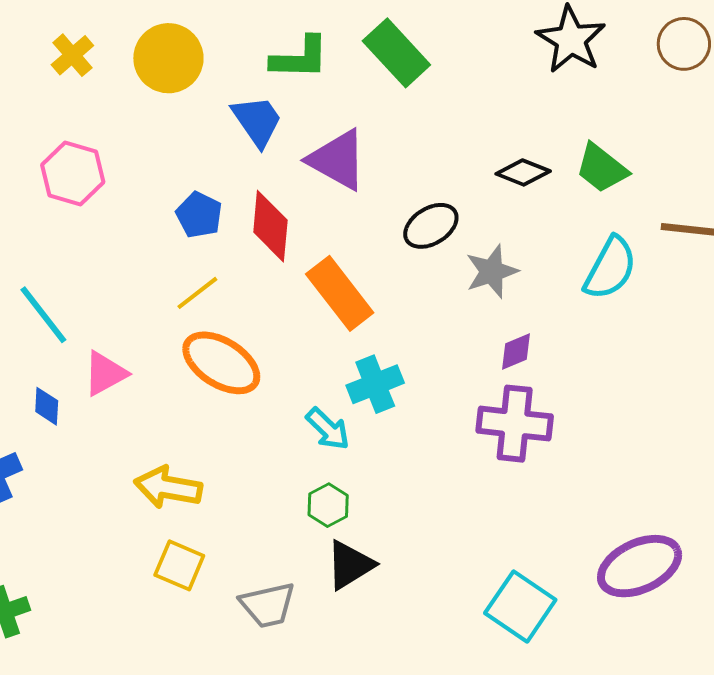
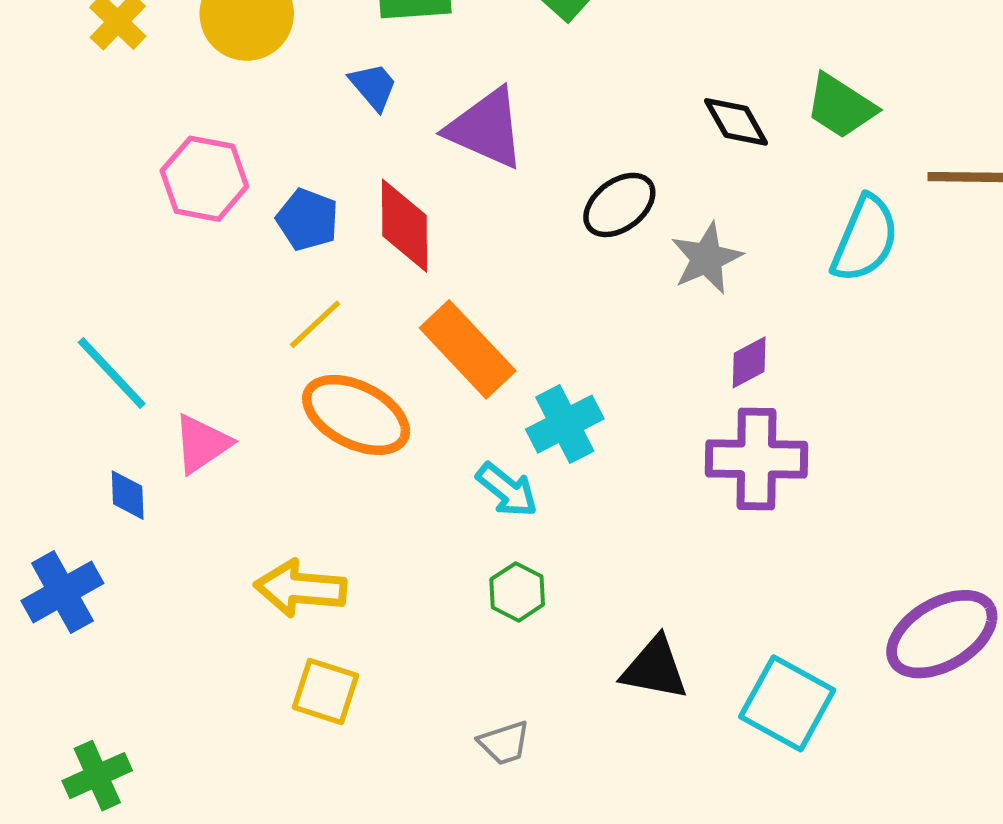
blue trapezoid: (257, 121) -> (373, 86), size x0.7
black diamond: (523, 172) -> (736, 122), turned 44
pink hexagon: (73, 174) -> (204, 179), moved
orange rectangle: (340, 293) -> (468, 349), moved
black triangle: (350, 565) -> (655, 668), moved, turned 48
gray trapezoid: (268, 605) -> (504, 743), moved, size x0.7

